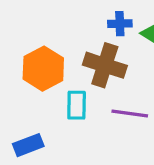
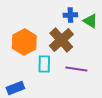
brown cross: (105, 65) -> (61, 40), turned 30

